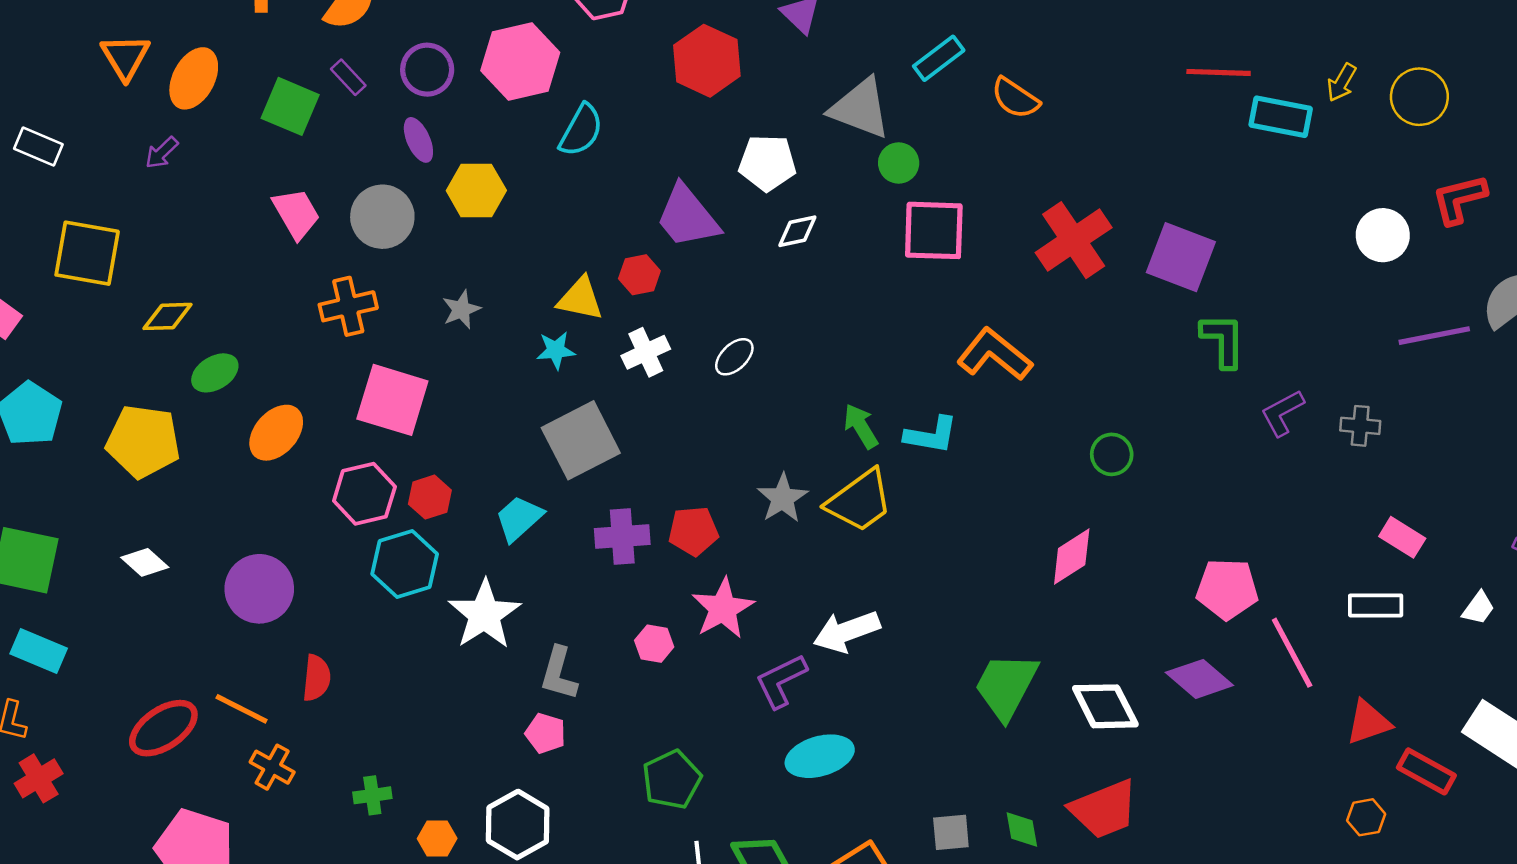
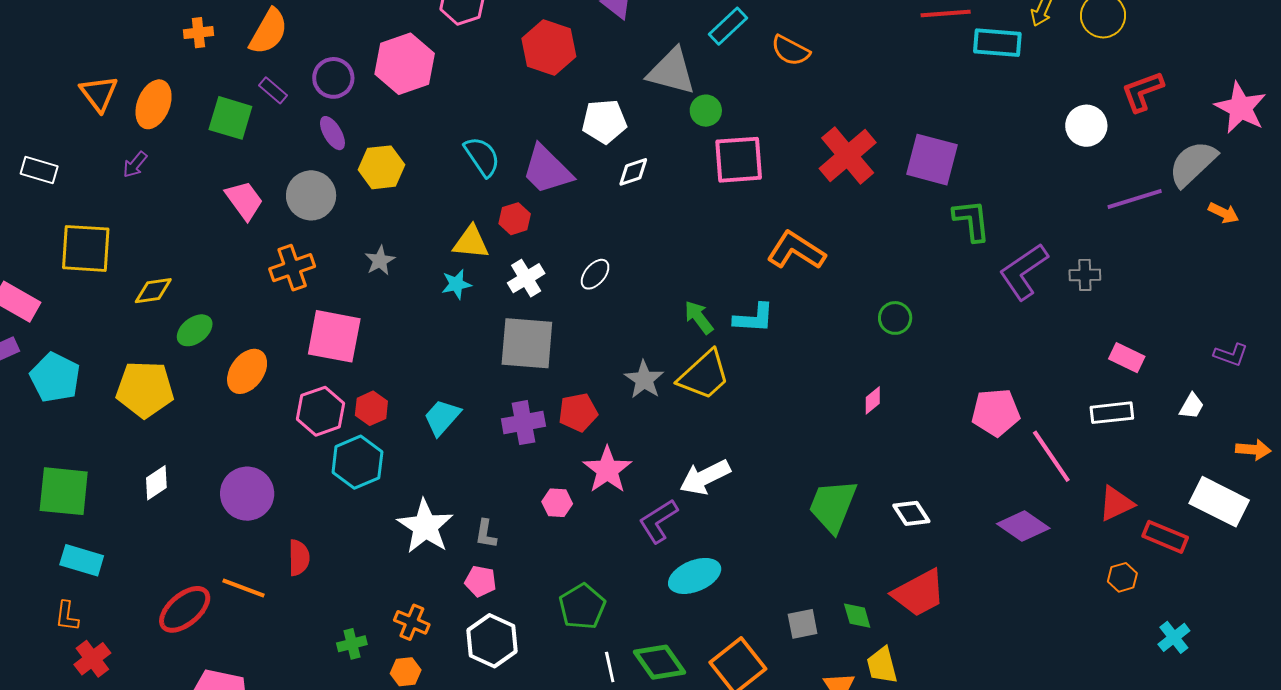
cyan semicircle: (581, 130) -> (482, 156), moved, turned -57
purple L-shape: (1282, 413) -> (1024, 272), size x1.5
gray square: (581, 440) -> (527, 343), moved, turned 38
pink diamond: (1072, 557) -> (873, 400), size x0.6
white diamond: (145, 562) -> (156, 483), turned -69
white star: (484, 614) -> (425, 526), moved
gray L-shape: (559, 673) -> (486, 534), size x0.7
purple diamond: (1199, 679) -> (1023, 526), moved
white diamond: (1105, 706) -> (911, 513), size x0.7
orange cross: (272, 767) -> (412, 622), moved
white hexagon: (518, 825) -> (492, 641), moved

